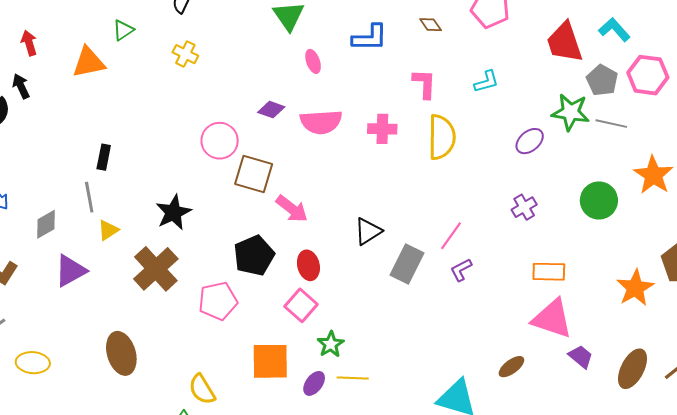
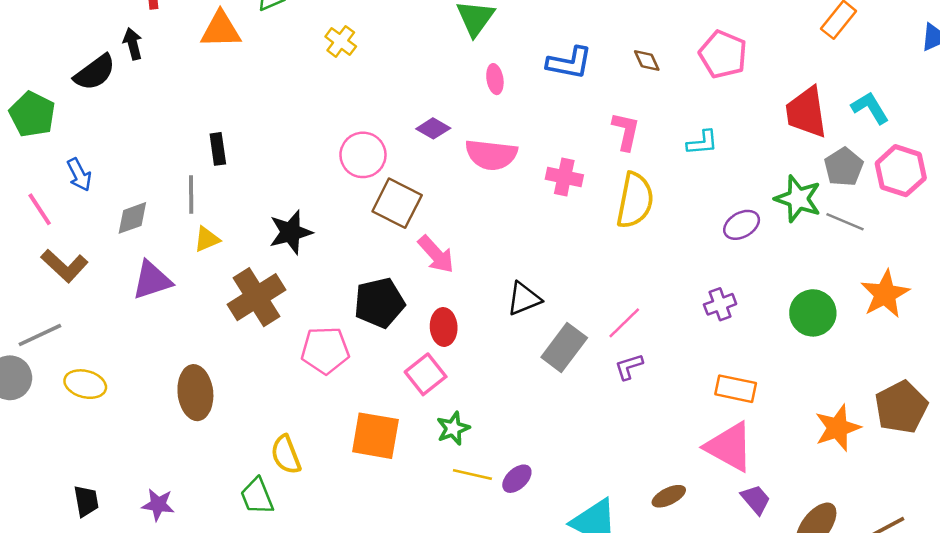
black rectangle: (104, 157) -> (218, 149), turned -30
purple ellipse: (314, 383) -> (517, 479), moved

